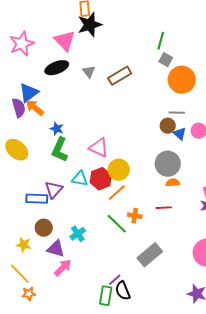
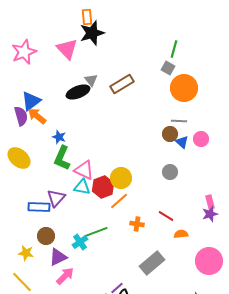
green line: (161, 41) -> (174, 49), moved
black ellipse: (57, 68) -> (78, 92), moved
pink triangle: (99, 148) -> (84, 170), moved
gray circle: (168, 164) -> (170, 172), size x0.6
orange semicircle: (173, 183) -> (181, 234), moved
red line: (164, 208) -> (166, 216), turned 35
green line: (117, 224) -> (96, 232), moved, turned -65
purple triangle: (56, 249) -> (58, 257), turned -42

